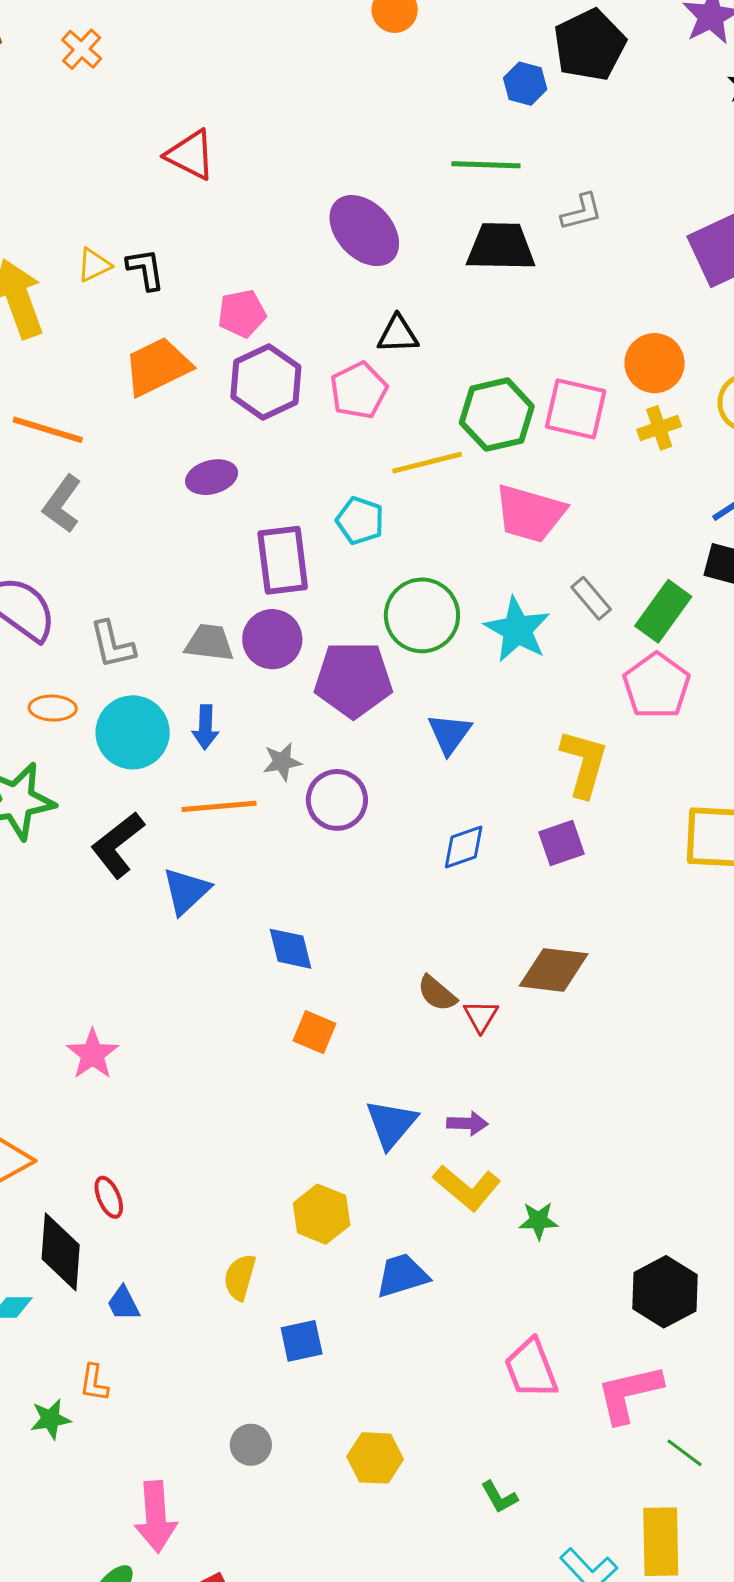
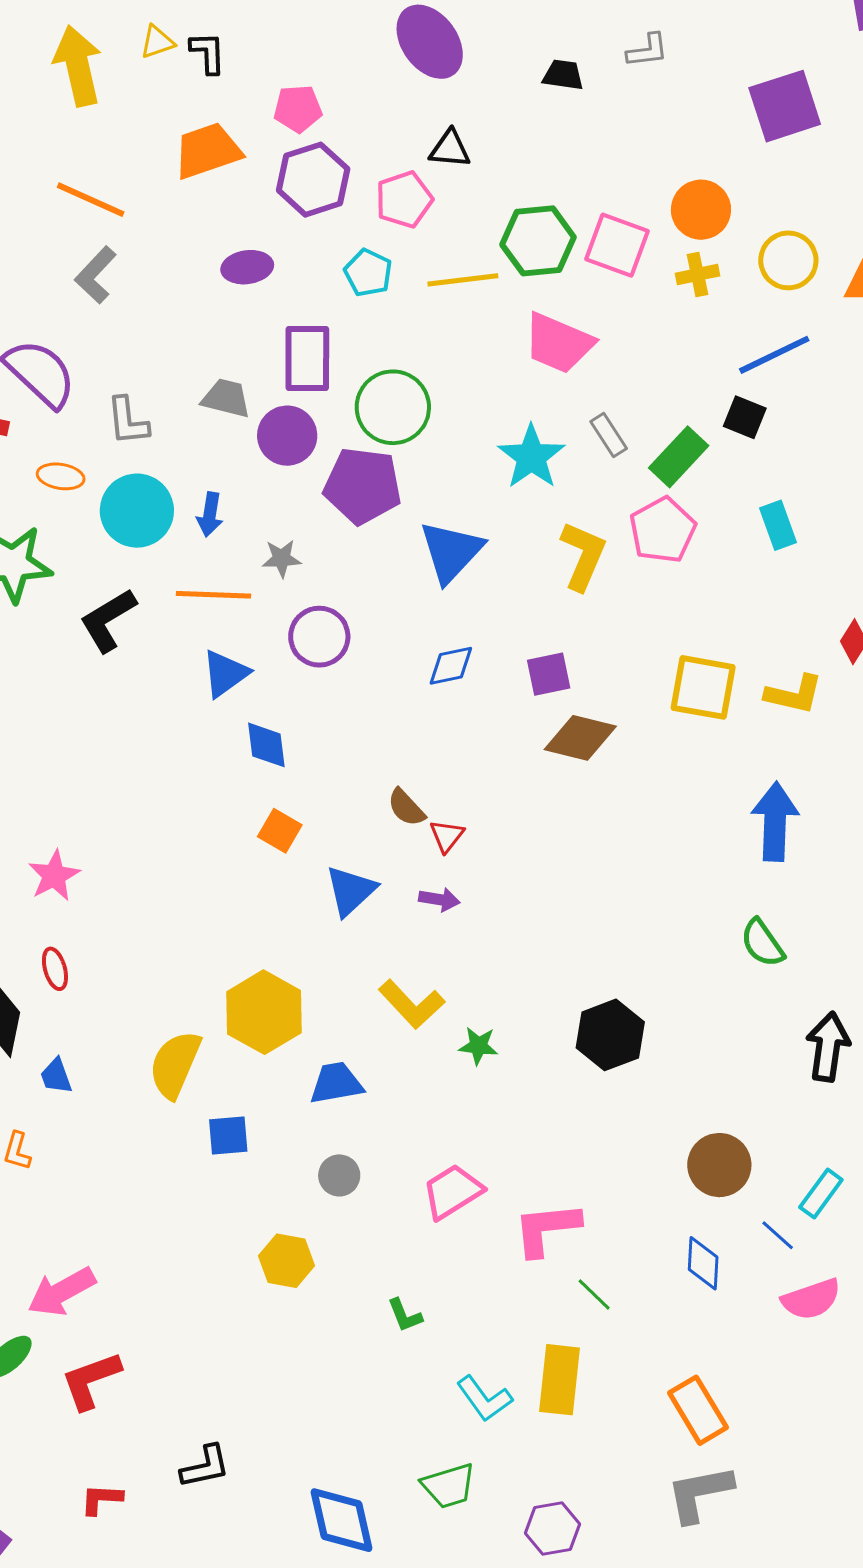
black trapezoid: (501, 247) -> (563, 75), size x0.6
cyan pentagon: (360, 521) -> (368, 273), moved
green circle: (422, 615) -> (393, 407), moved
gray trapezoid: (209, 643) -> (226, 398), moved
blue triangle: (449, 734) -> (451, 552), size x1.5
yellow L-shape: (584, 763) -> (583, 556), moved
purple circle: (337, 800) -> (319, 637), moved
blue triangle: (186, 891) -> (225, 674), moved
brown diamond: (554, 970) -> (580, 738), moved
pink star: (92, 1054) -> (54, 876), moved
purple arrow: (467, 1123) -> (439, 899), moved
blue triangle: (391, 1124) -> (351, 891), moved
yellow hexagon: (322, 1214) -> (264, 1012), size x1.4
yellow semicircle: (240, 1277) -> (175, 1064), size x1.5
black hexagon: (665, 1292) -> (610, 1035), moved
pink trapezoid: (531, 1369) -> (453, 1192), turned 72
gray circle: (251, 1445) -> (339, 1175), moved
pink arrow: (156, 1517) -> (62, 1292), turned 58

